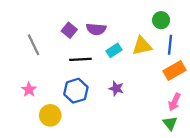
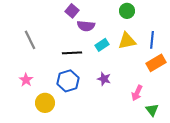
green circle: (161, 20) -> (127, 11), moved
purple square: (69, 30) -> (72, 11), moved
pink arrow: (174, 102) -> (137, 93), moved

